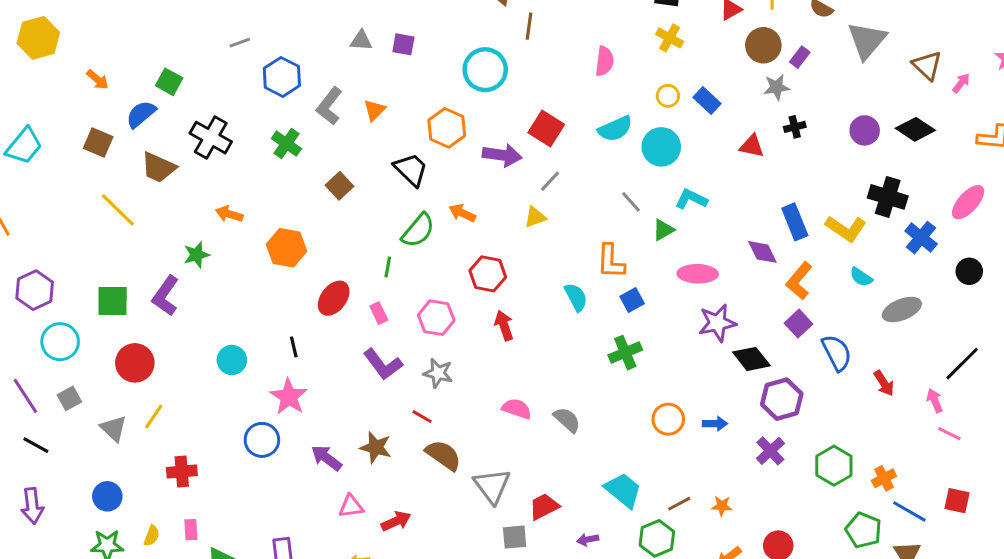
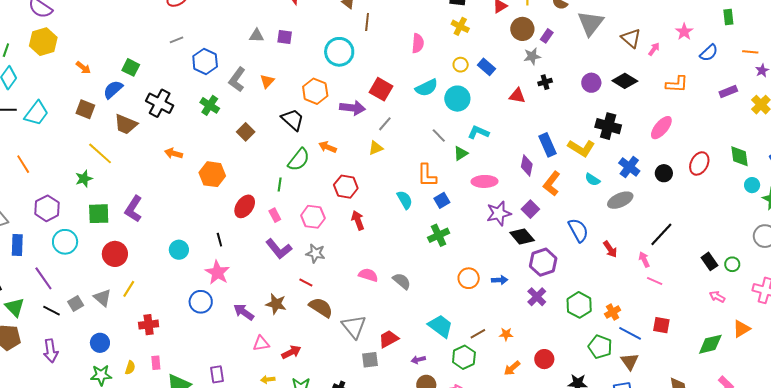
blue cross: (921, 238) -> (629, 167), moved
purple diamond: (762, 252) -> (527, 165), turned 40
green star: (197, 255) -> (84, 179), moved
purple square: (798, 324) -> (530, 209), moved
gray square: (69, 398) -> (76, 304), moved

